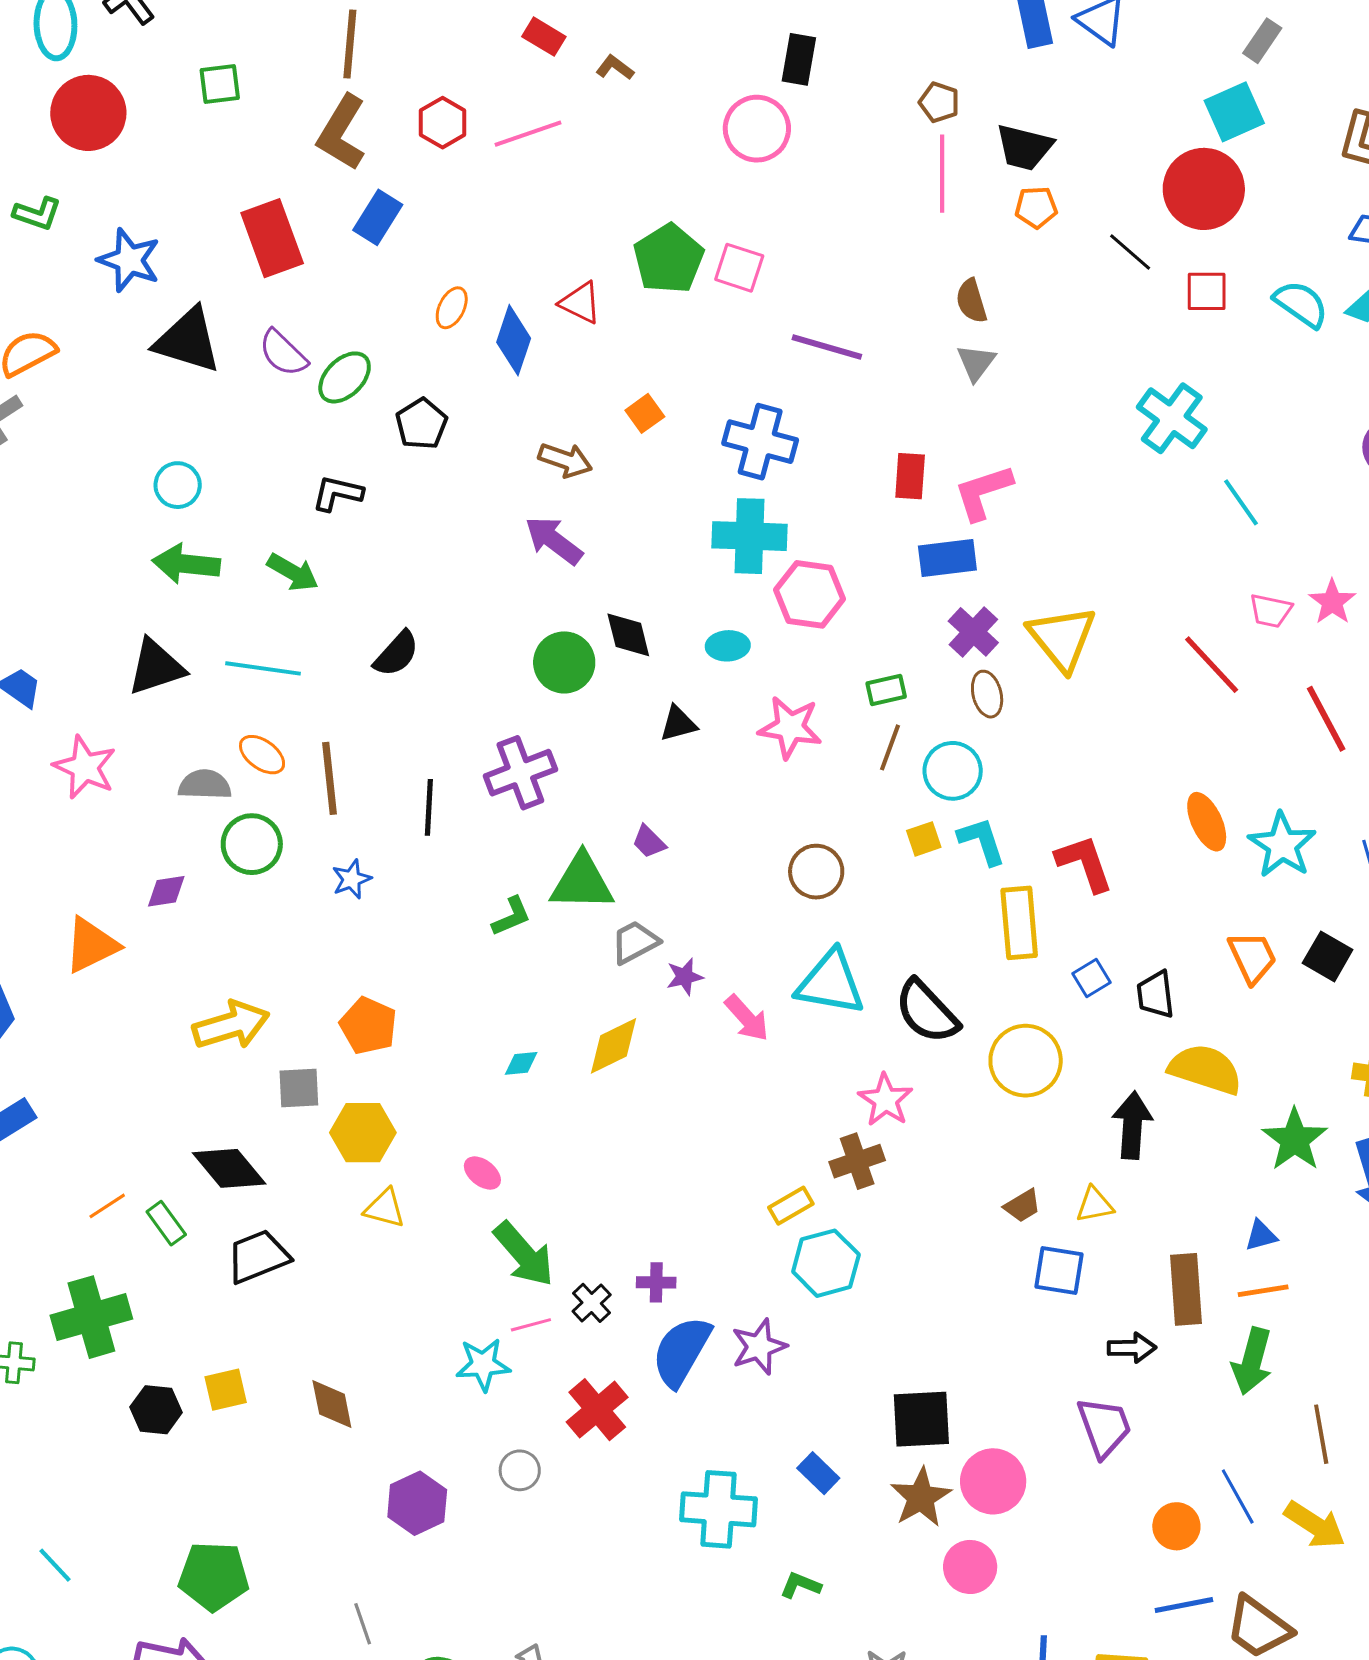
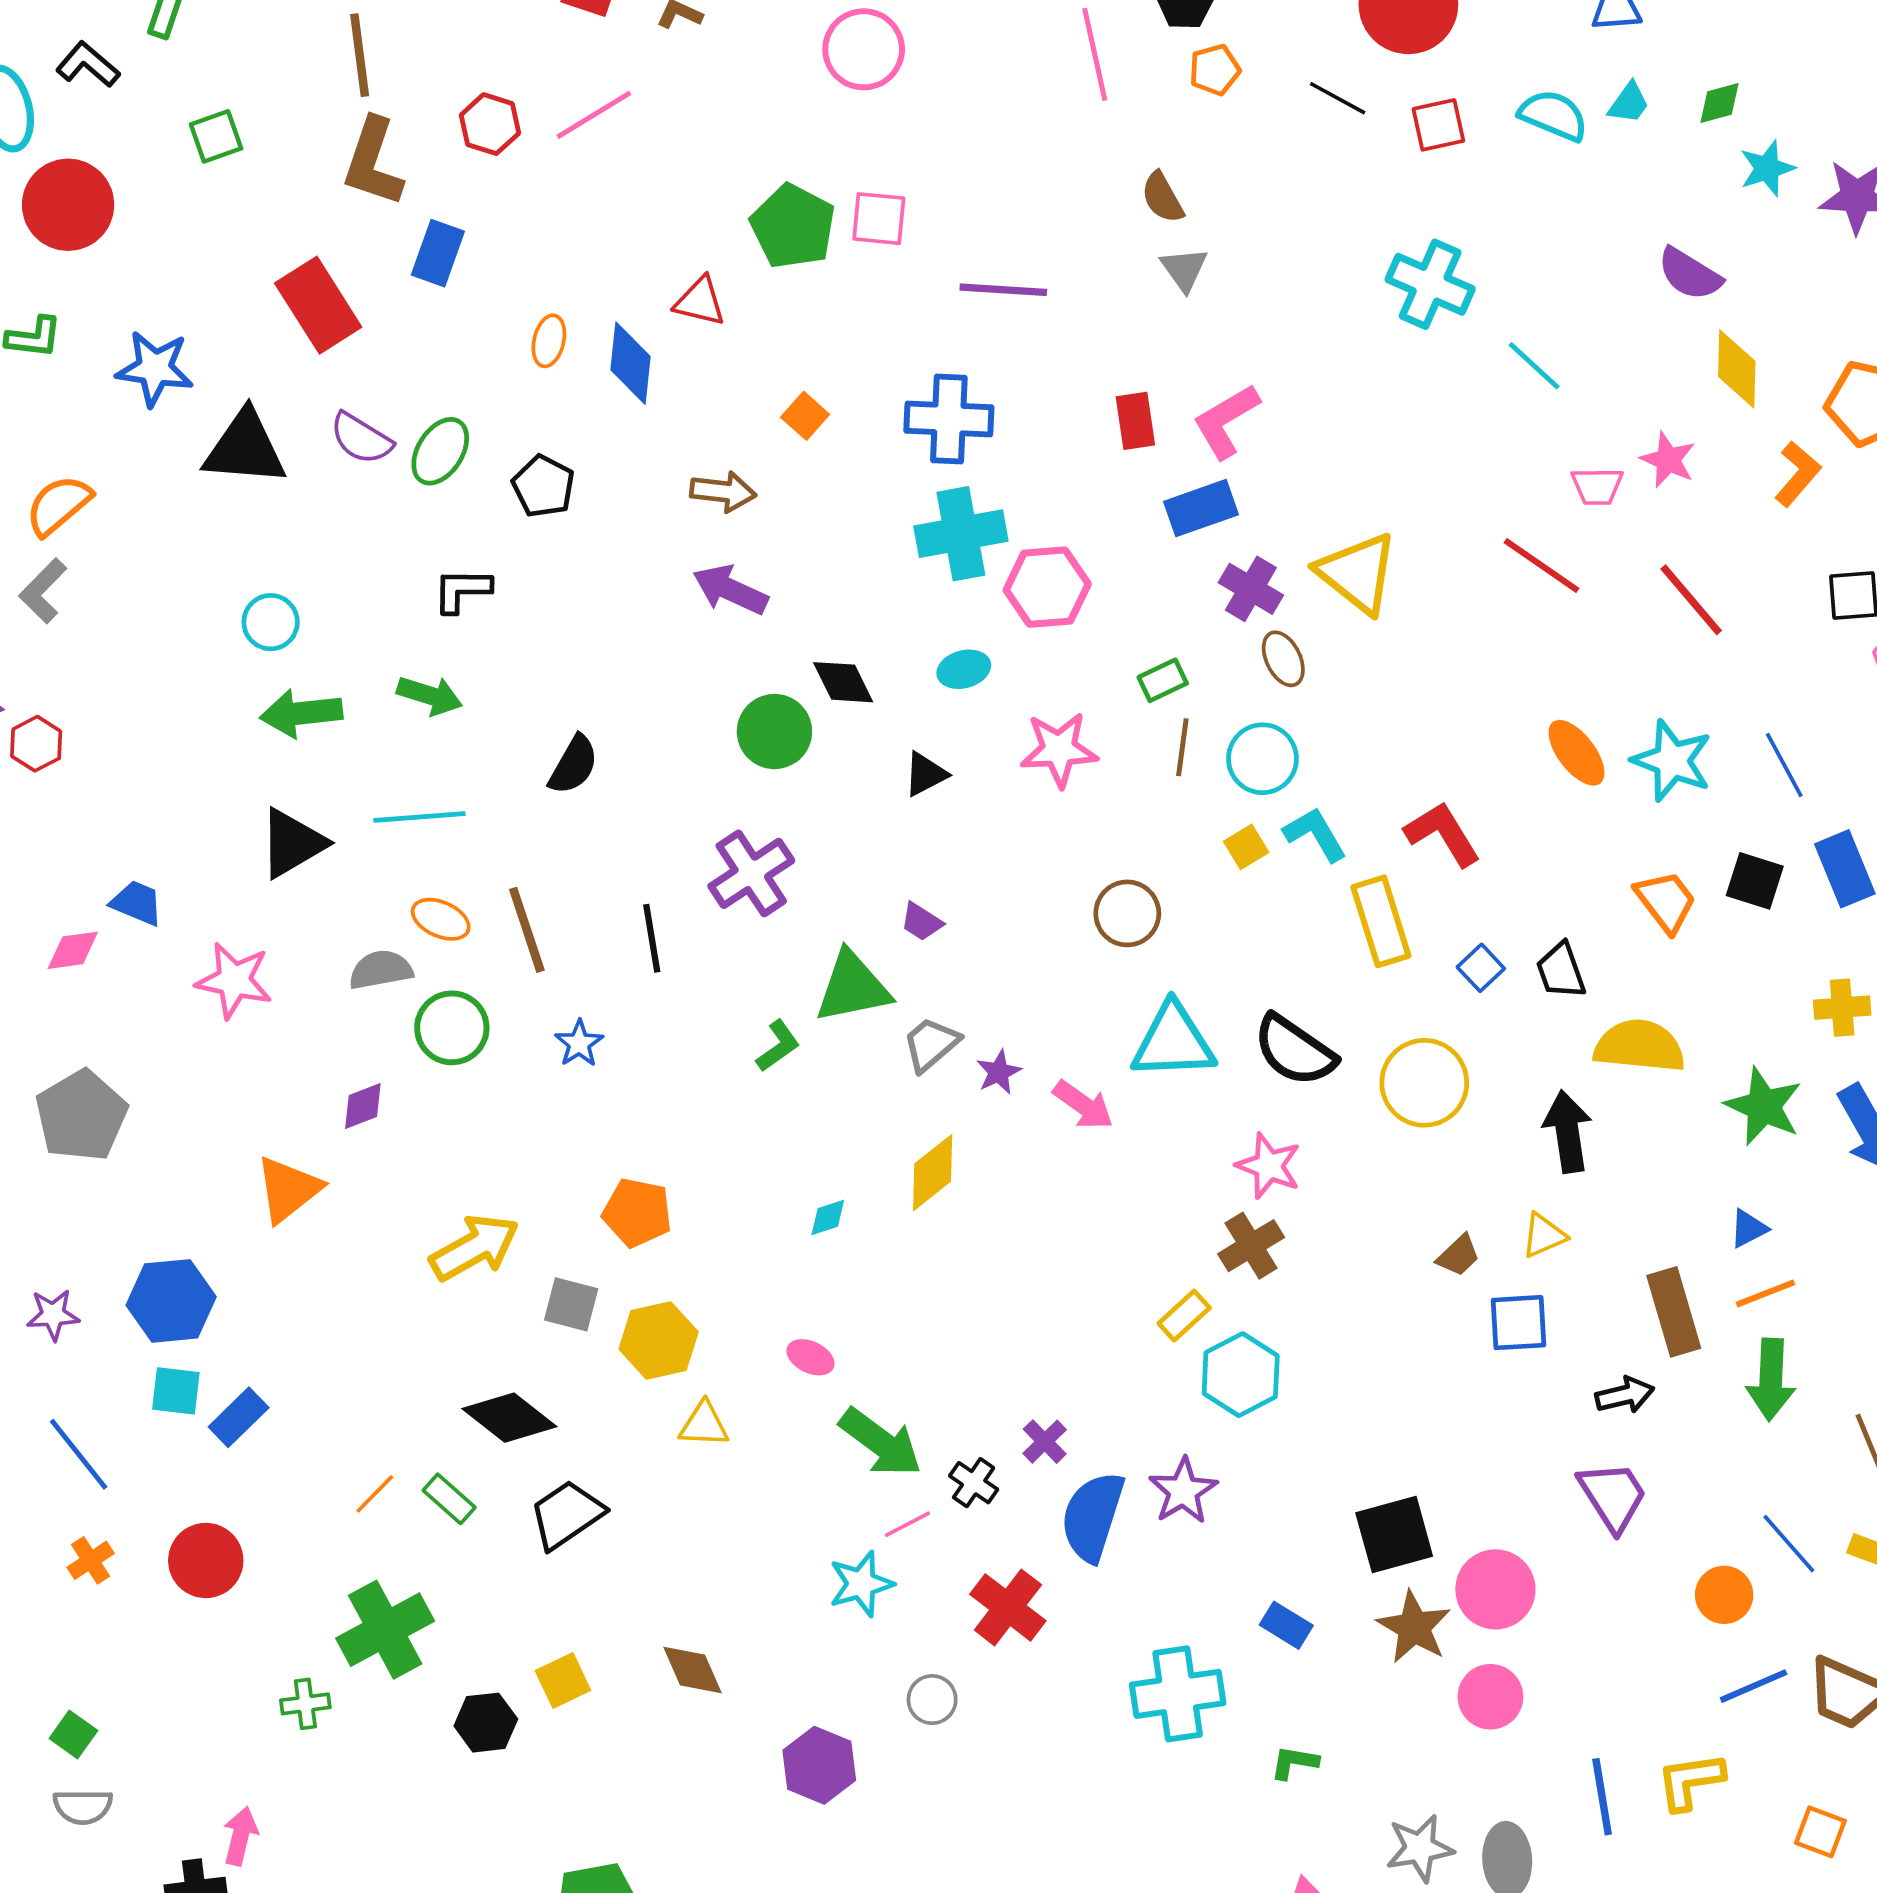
gray square: (299, 1088) -> (571, 1304), turned 30
purple cross: (656, 1282) -> (1045, 1442), turned -33

